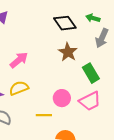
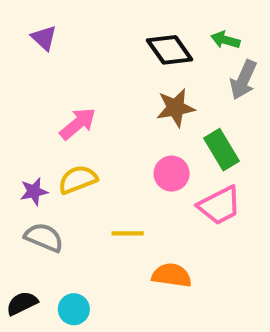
brown star: (68, 52) -> (176, 108), turned 30
pink circle: (62, 98) -> (172, 174), moved

